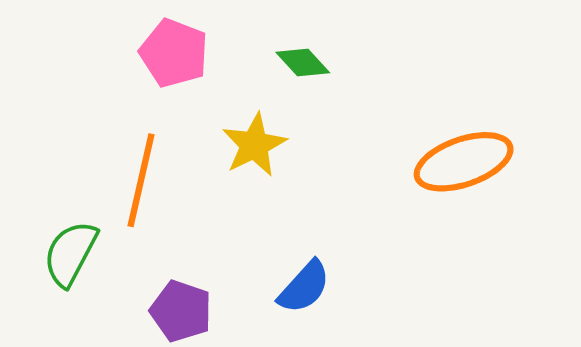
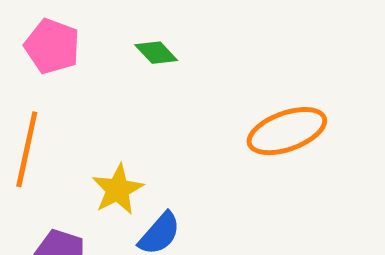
yellow star: (254, 145) -> (118, 189), moved

